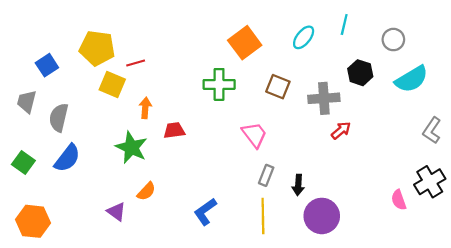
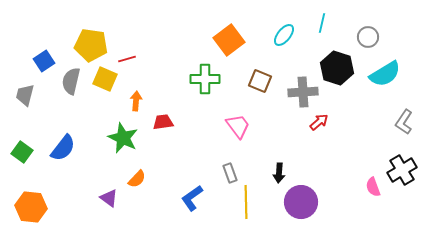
black hexagon: (360, 73) -> (337, 68), size x1.4
gray semicircle: (59, 118) -> (71, 81), moved
gray rectangle: (266, 175) -> (230, 173), moved, turned -42

